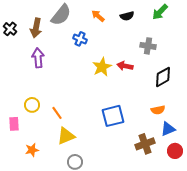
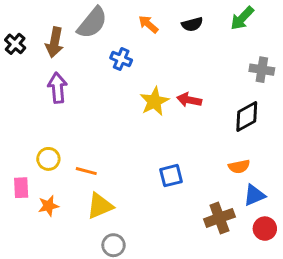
gray cross: (148, 46) -> (262, 70), moved
orange line: (57, 113) -> (86, 171), turned -40
blue square: (113, 116) -> (171, 176), size x0.7
orange star: (32, 150) -> (48, 206), moved

